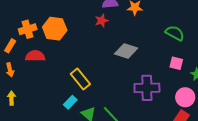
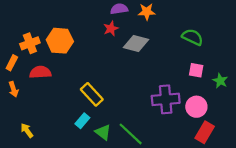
gray diamond: (126, 51) -> (136, 43), moved
pink circle: (185, 97) -> (196, 107), moved
yellow arrow: (11, 98) -> (27, 130), moved, turned -32

